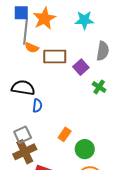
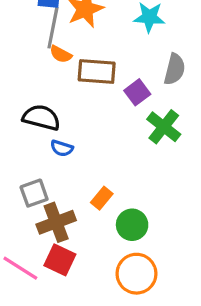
green cross: (99, 87) -> (164, 127), size x1.5
blue semicircle: (37, 106) -> (62, 148), turned 96
brown cross: (25, 152) -> (56, 222), moved

